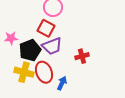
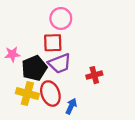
red square: (46, 28) -> (53, 43), turned -30

